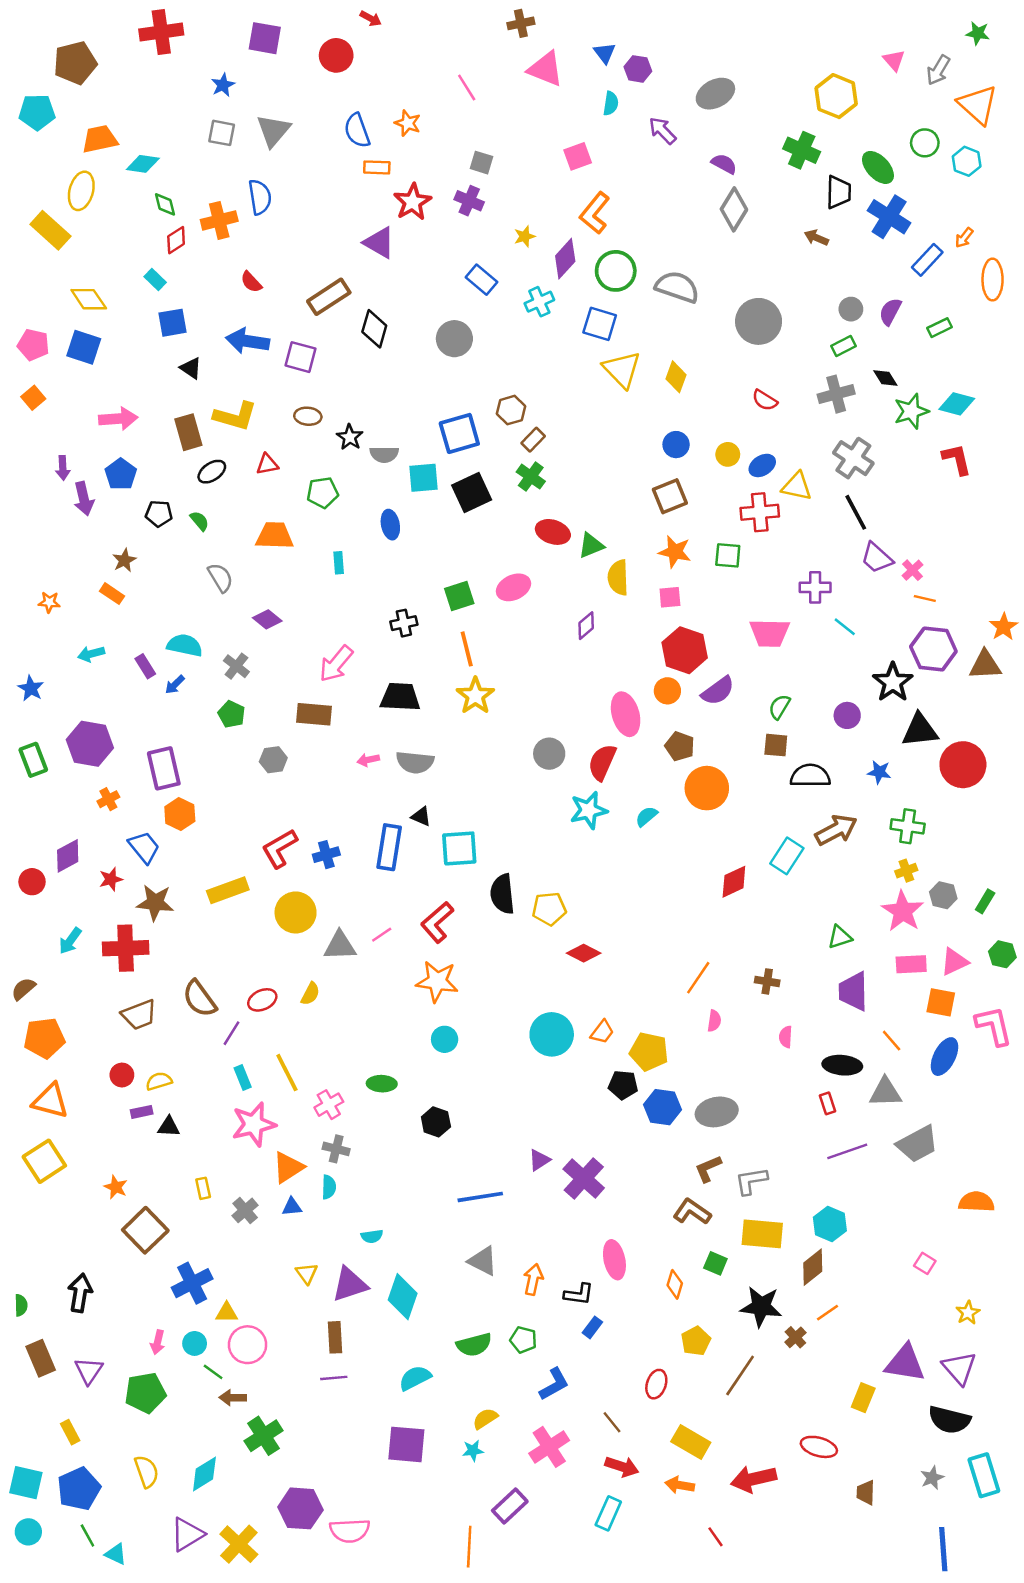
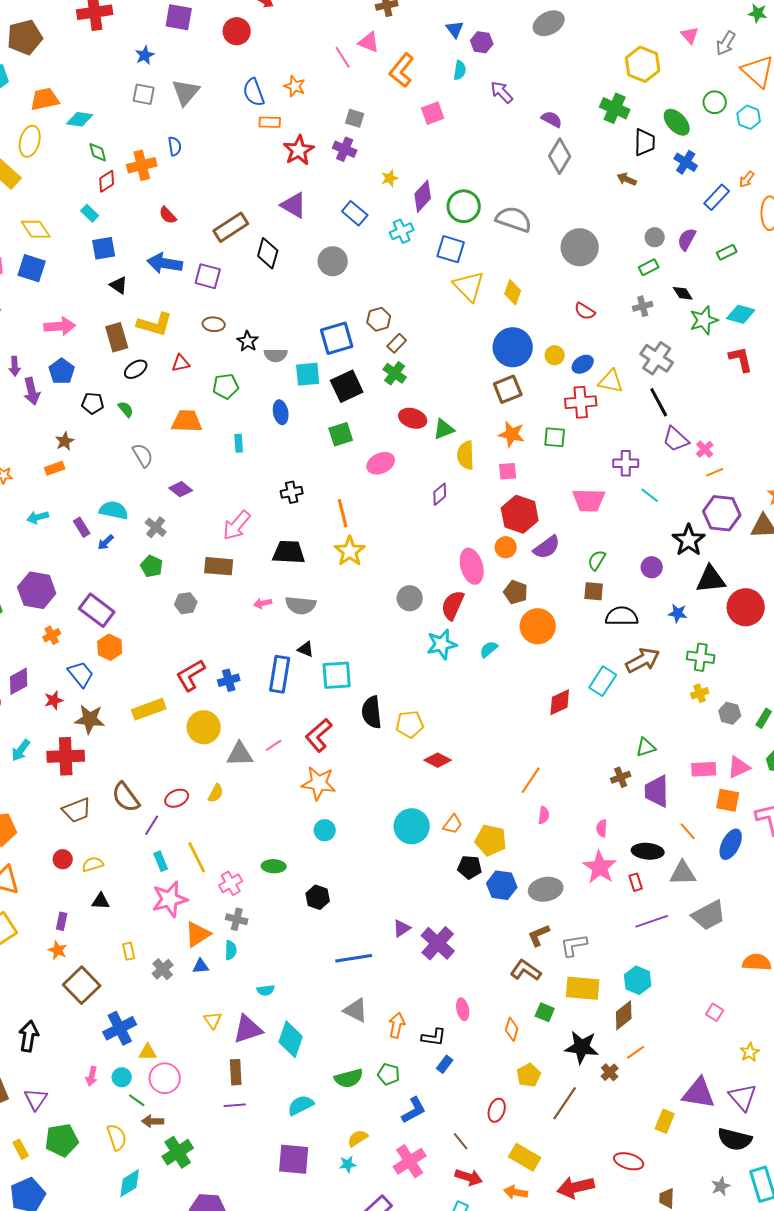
pink triangle: (546, 69) -> (369, 42), moved, size x0.7
gray ellipse: (715, 94) -> (549, 23), moved
blue semicircle: (260, 197) -> (175, 146), size x0.7
orange L-shape: (595, 213) -> (402, 70), moved
blue cross: (889, 217) -> (686, 162), size x0.7
purple triangle: (379, 243) -> (294, 205), moved
gray cross: (836, 394) -> (643, 306), size x0.7
blue circle: (676, 445) -> (513, 347), size x1.8
orange rectangle: (112, 594) -> (55, 468), turned -54
green square: (459, 596) -> (341, 434), moved
orange line: (925, 598) -> (715, 472), turned -36
purple rectangle: (164, 768) -> (97, 610), turned -40
pink star: (903, 911) -> (600, 867), moved
brown cross: (767, 981) -> (621, 777), moved, turned -30
purple rectangle: (142, 1112) -> (62, 921), moved, turned -66
pink ellipse: (614, 1260) -> (463, 1009), size x0.7
green pentagon: (145, 1393) -> (62, 1140), moved
yellow semicircle: (147, 1472) -> (117, 1137), moved

